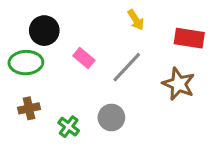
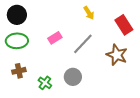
black circle: (44, 31) -> (17, 15), moved
red rectangle: (189, 38) -> (124, 25), turned 48
pink rectangle: (84, 58) -> (55, 38), turned -72

